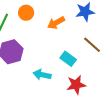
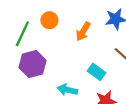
orange arrow: (56, 23) -> (83, 31), turned -30

